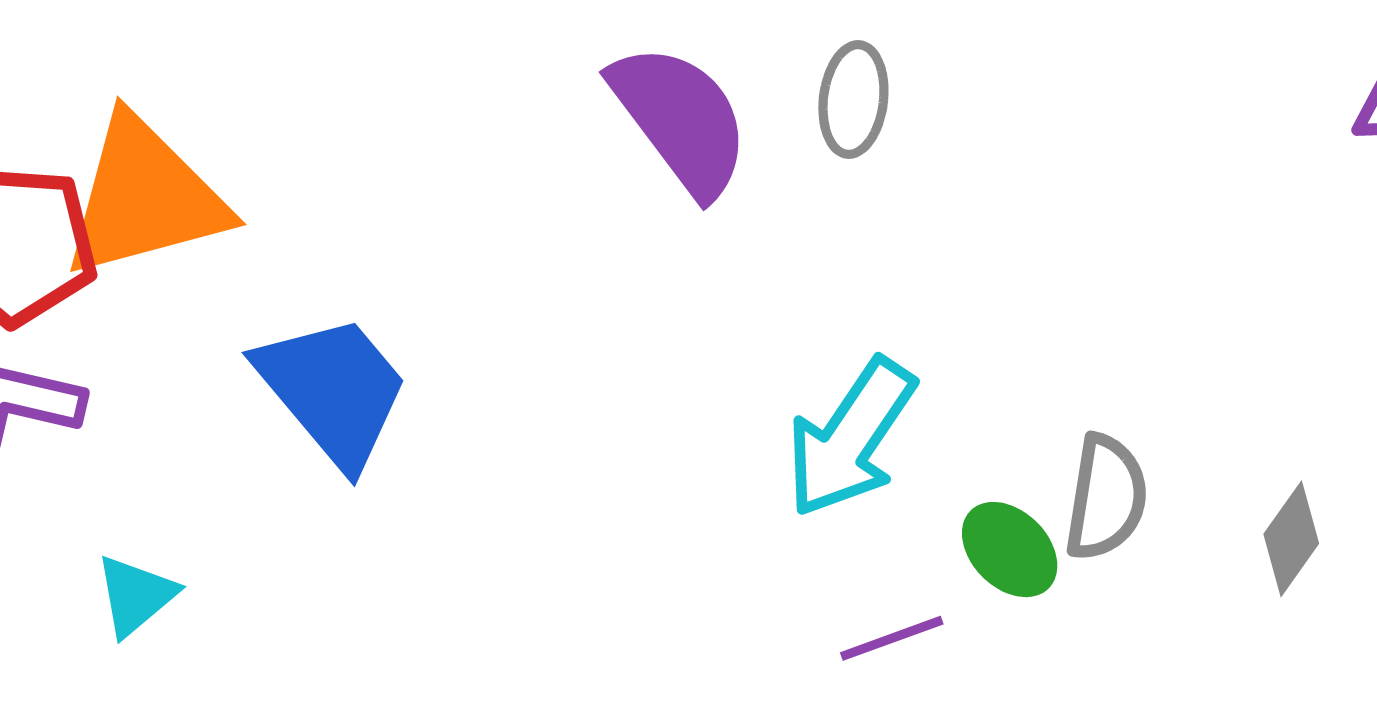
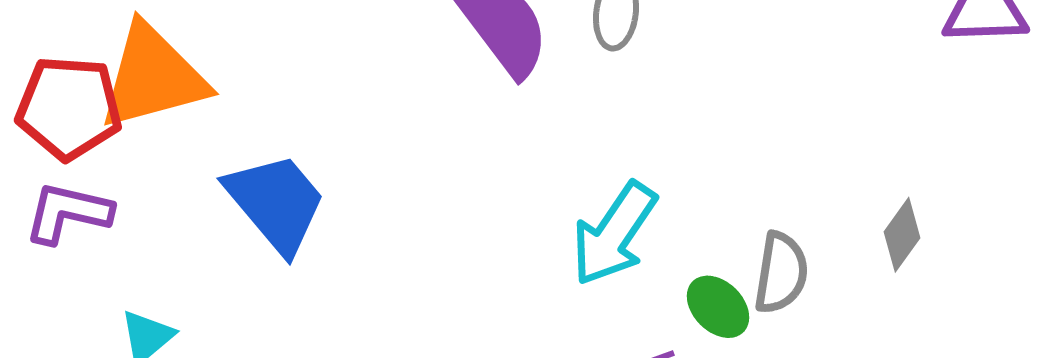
gray diamond: (1291, 539) -> (902, 235), moved

